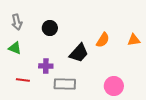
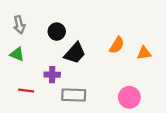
orange triangle: (134, 40) -> (144, 53), moved
black trapezoid: (79, 53) -> (75, 53), moved

